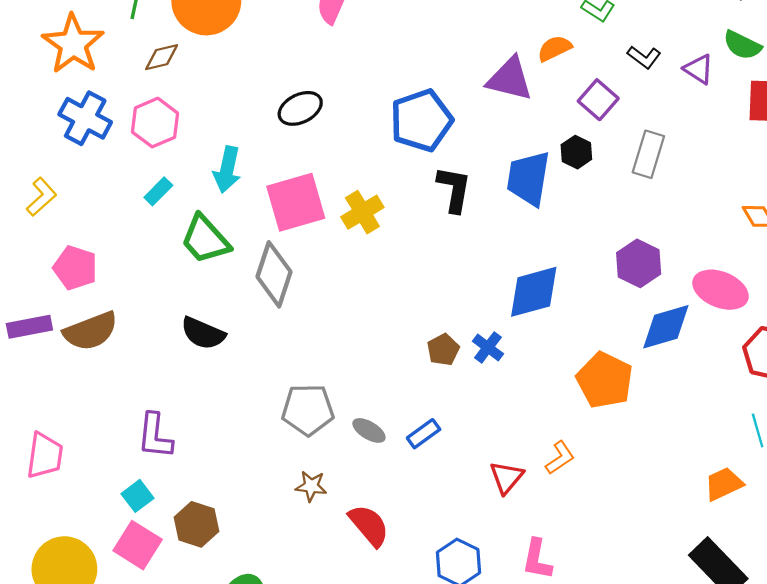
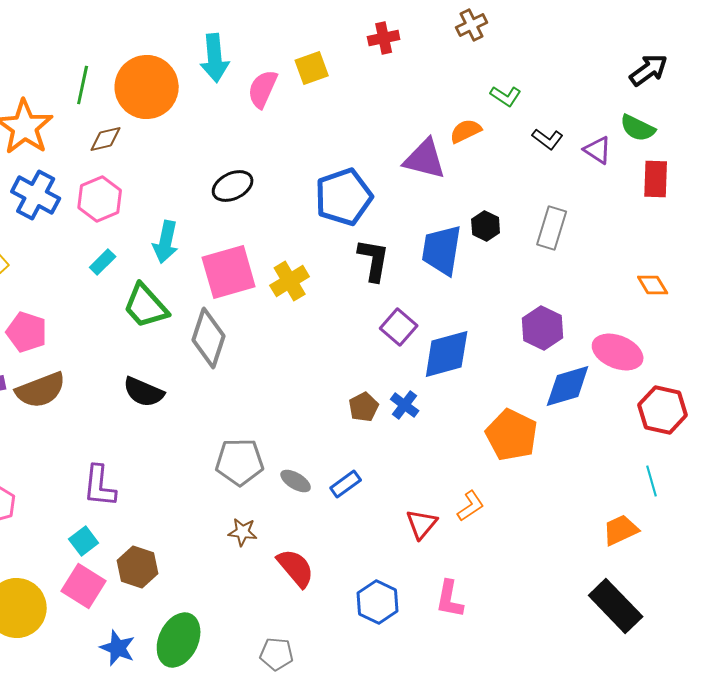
purple square: (598, 100) -> (399, 327), moved

